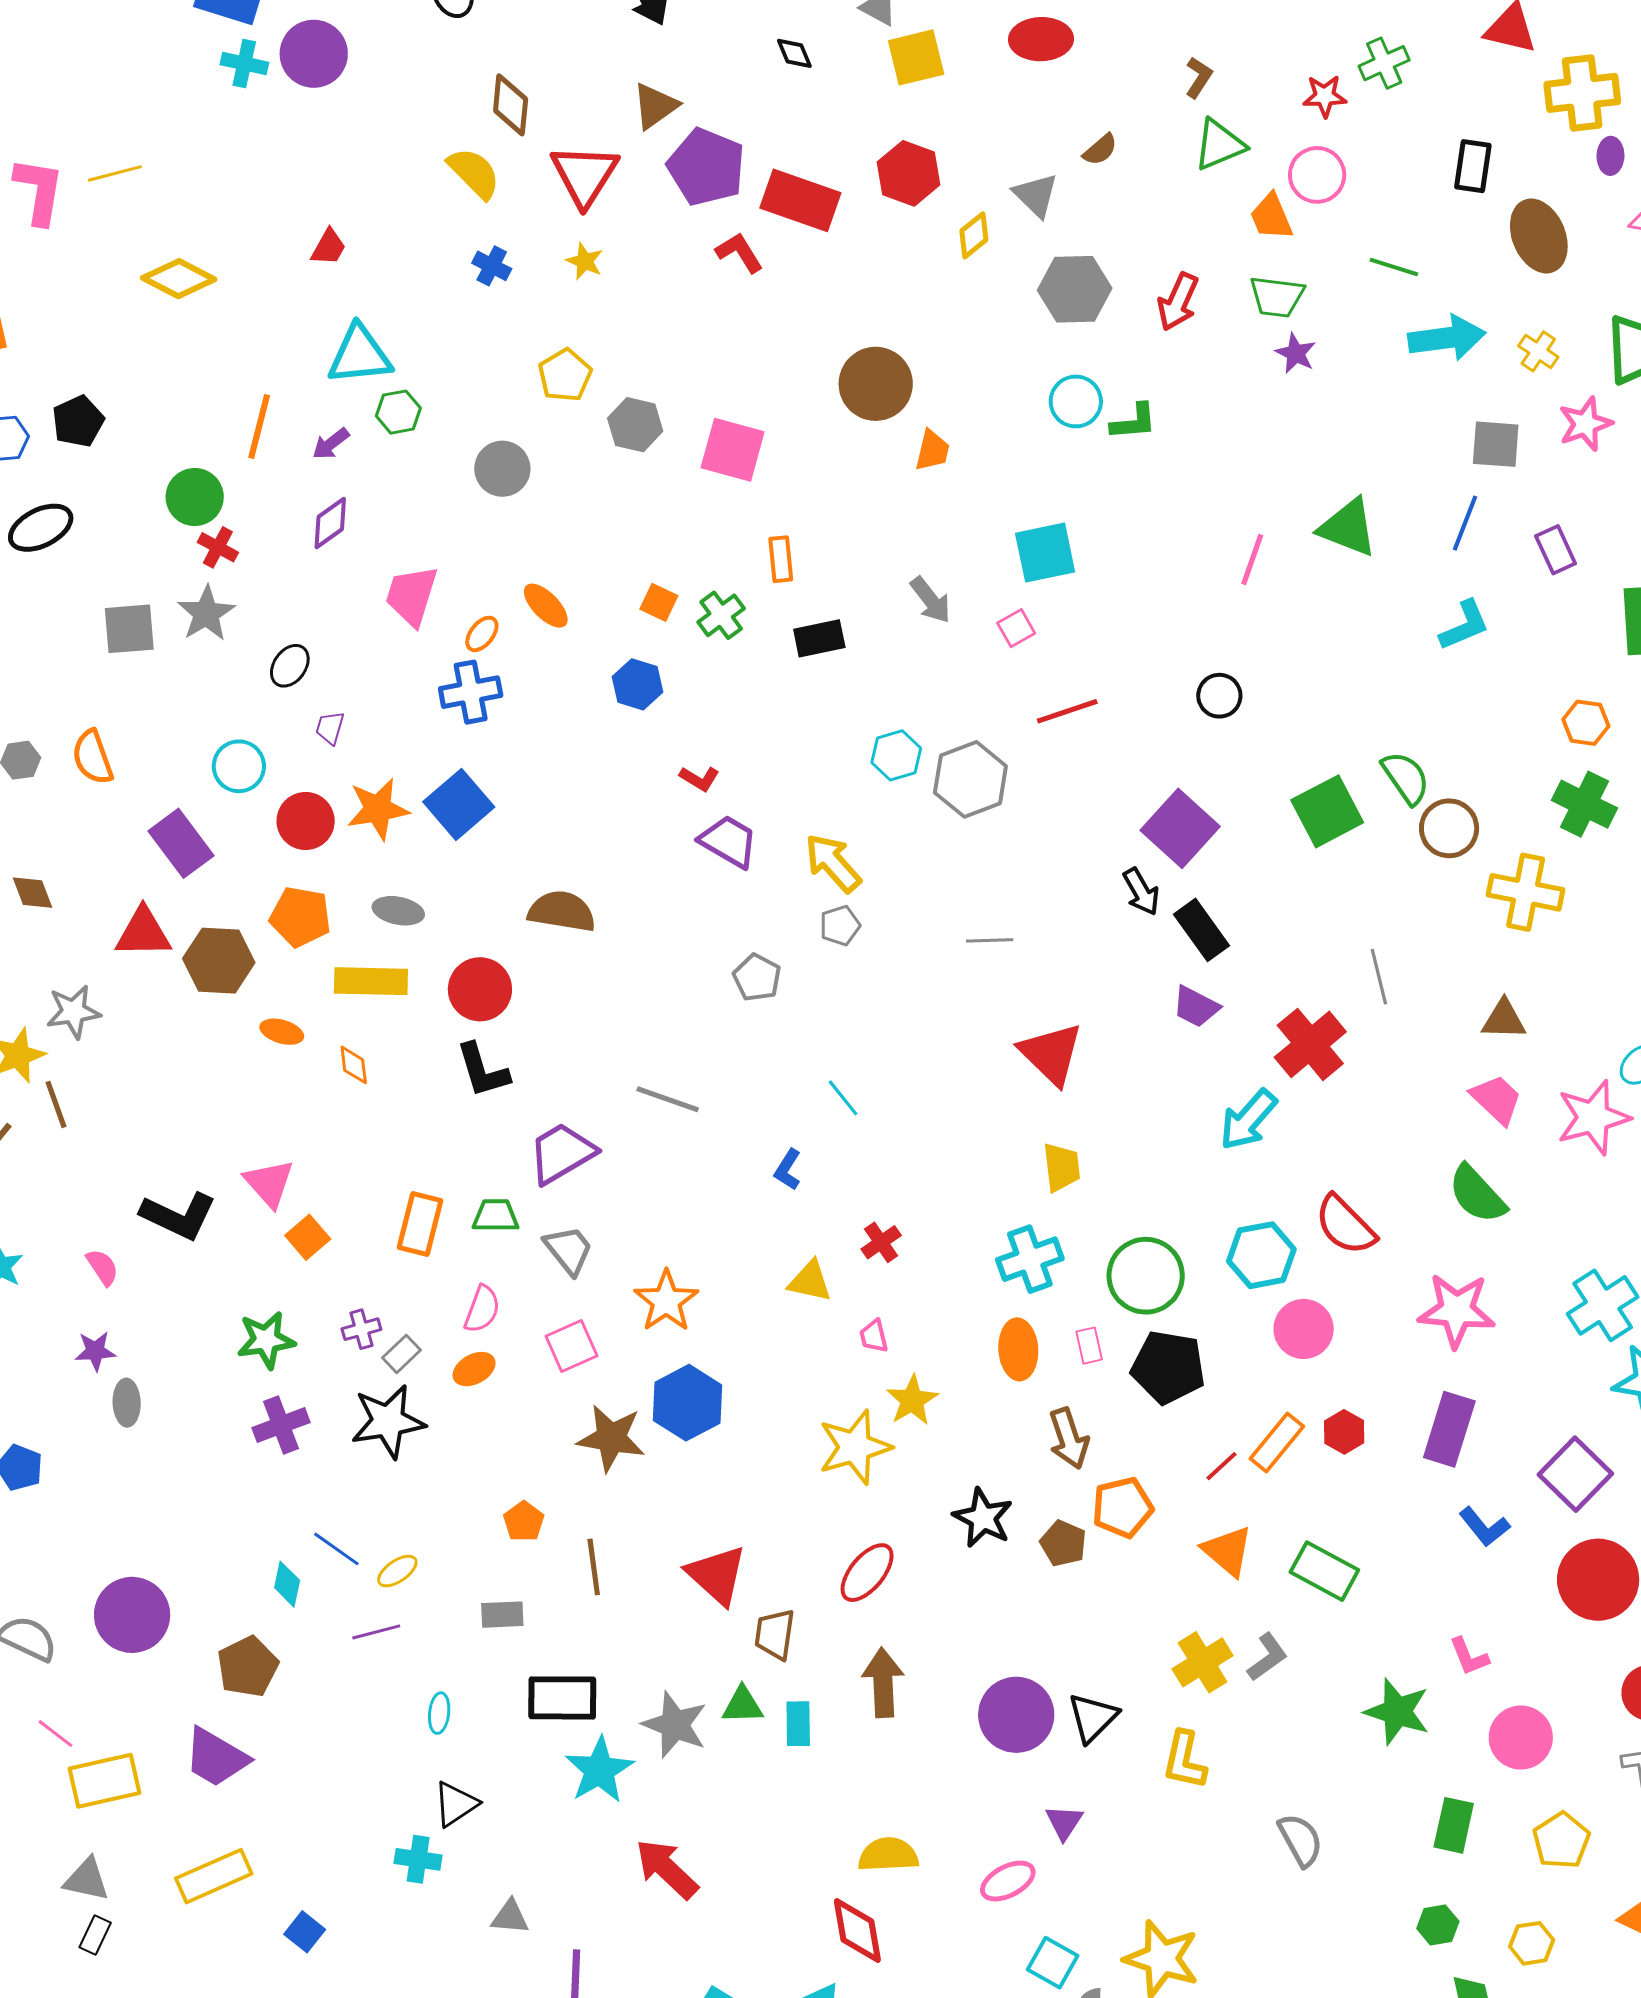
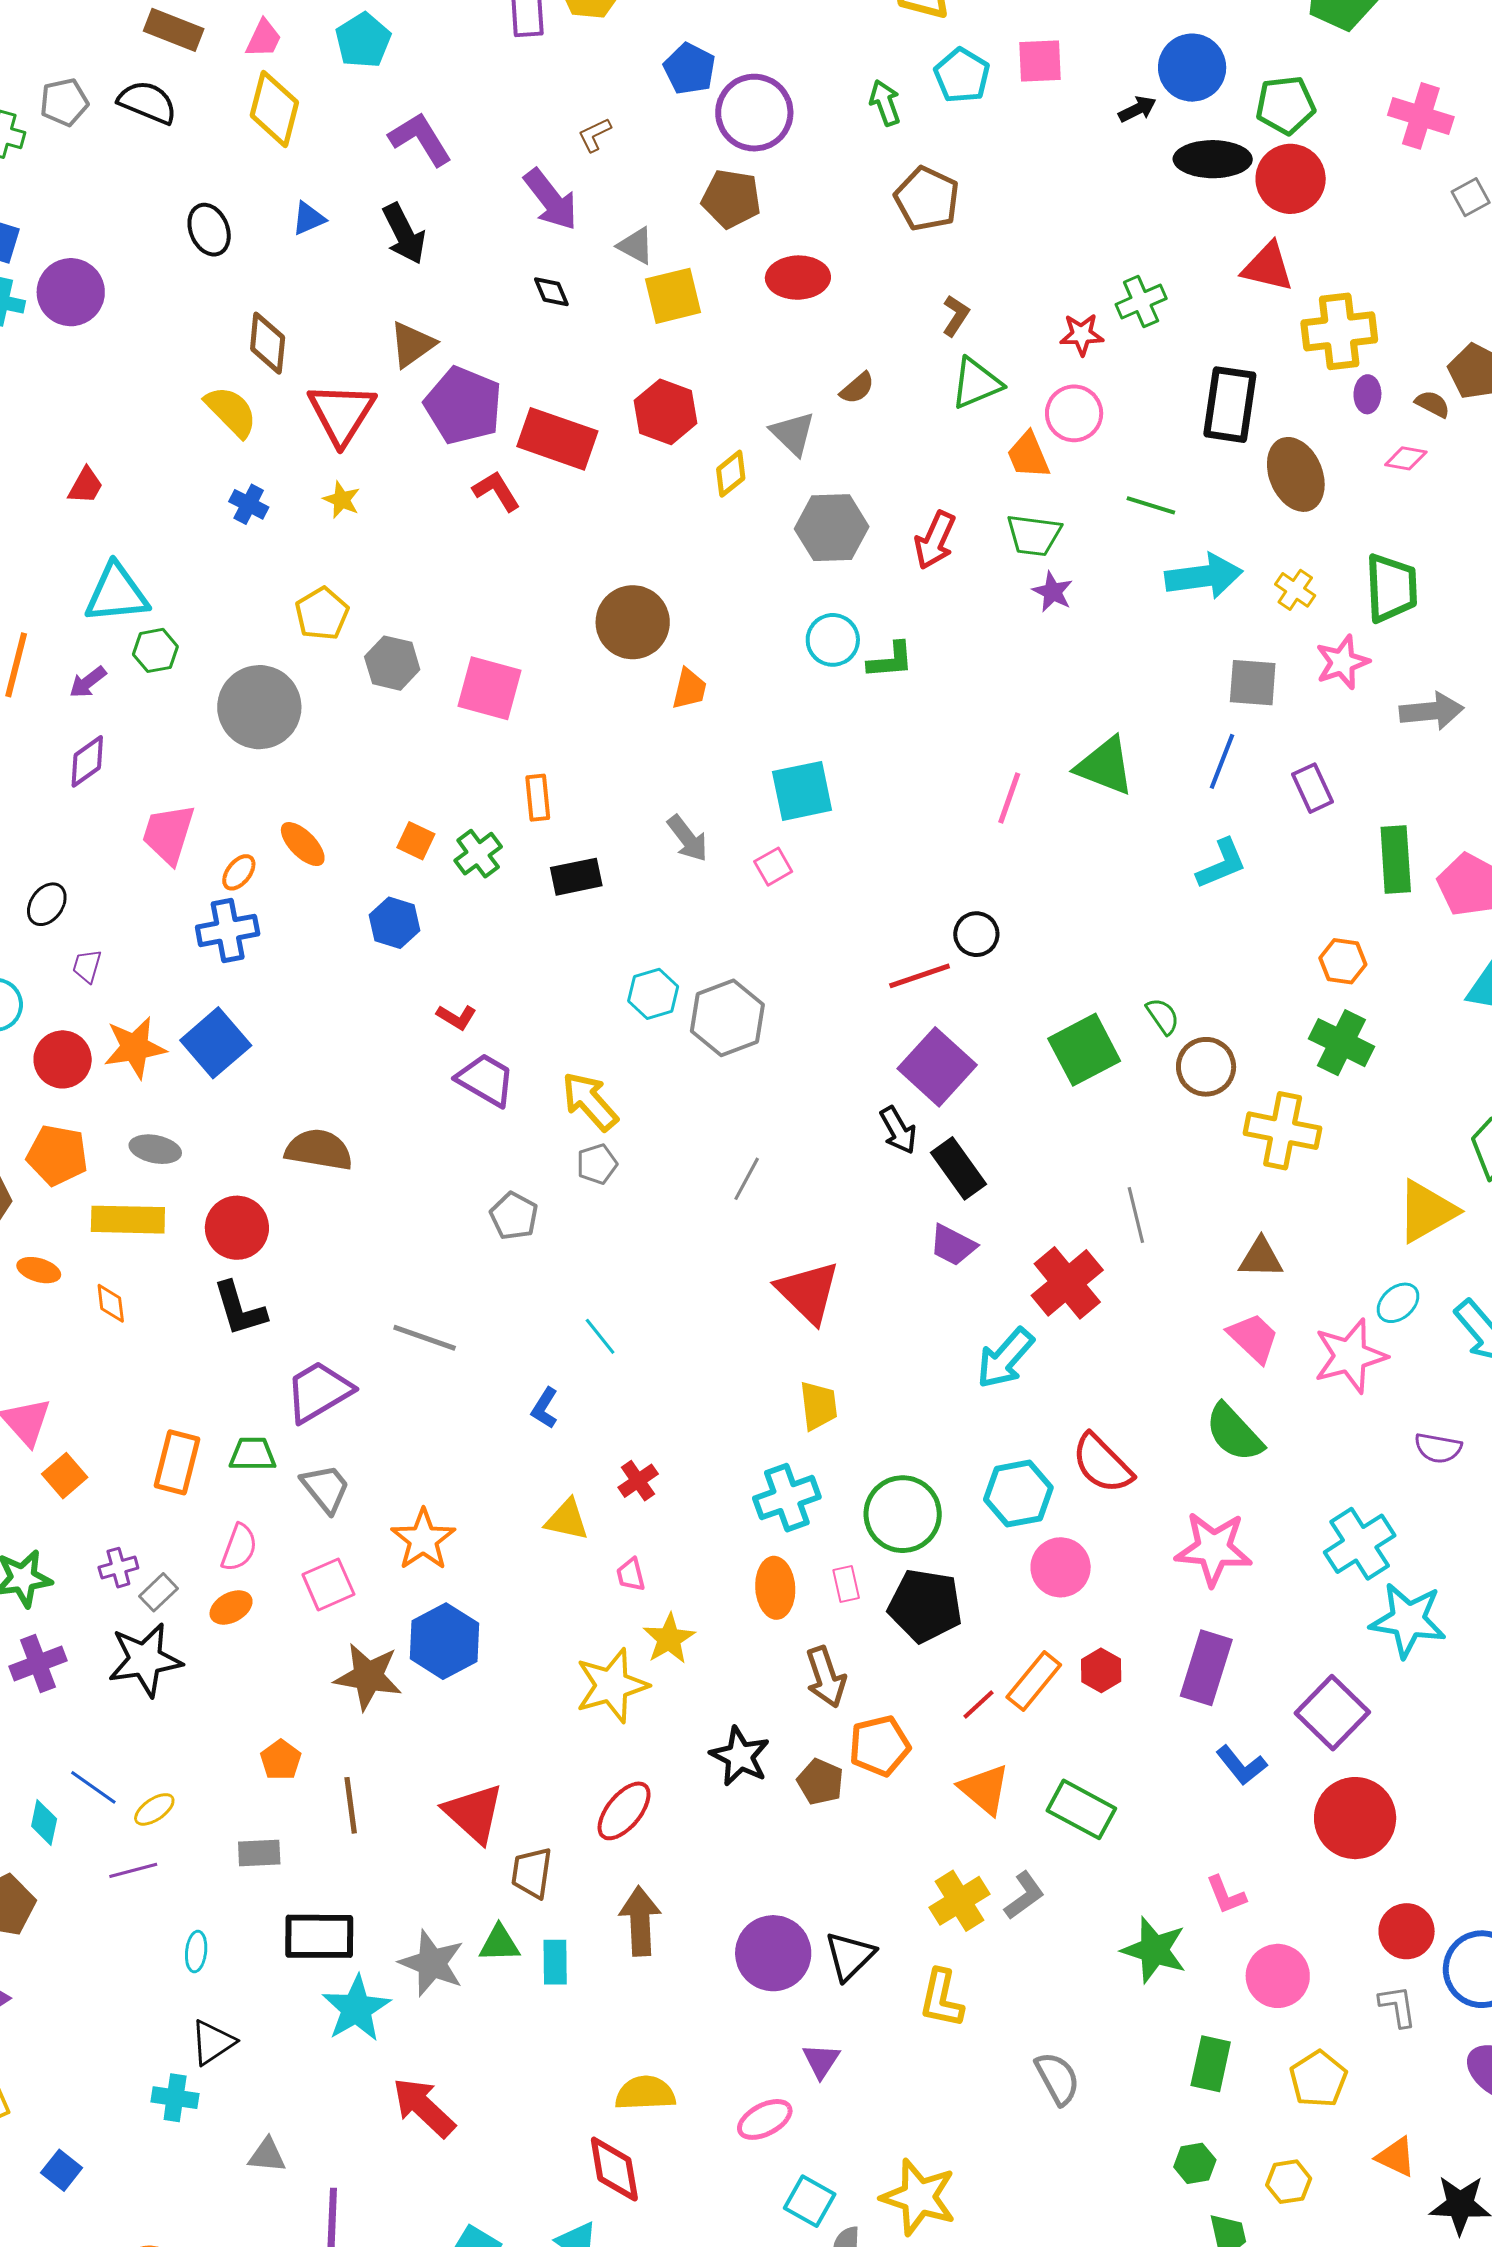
black rectangle: (1473, 166) -> (1230, 405), size x1.4
gray circle: (502, 469) -> (259, 707), size x1.5
red line: (1067, 711) -> (920, 976), moved
green semicircle: (1406, 778) -> (1163, 1016), size x0.7
gray line: (990, 940) -> (747, 1179), turned -60

